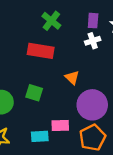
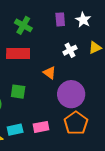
white cross: (93, 41) -> (70, 50), moved
pink rectangle: (60, 125) -> (41, 127), moved
cyan rectangle: (40, 136) -> (15, 130), moved

